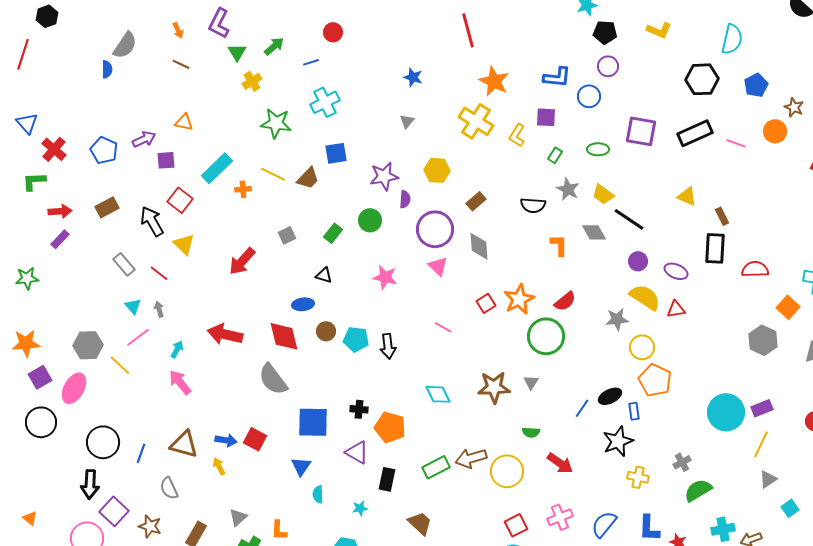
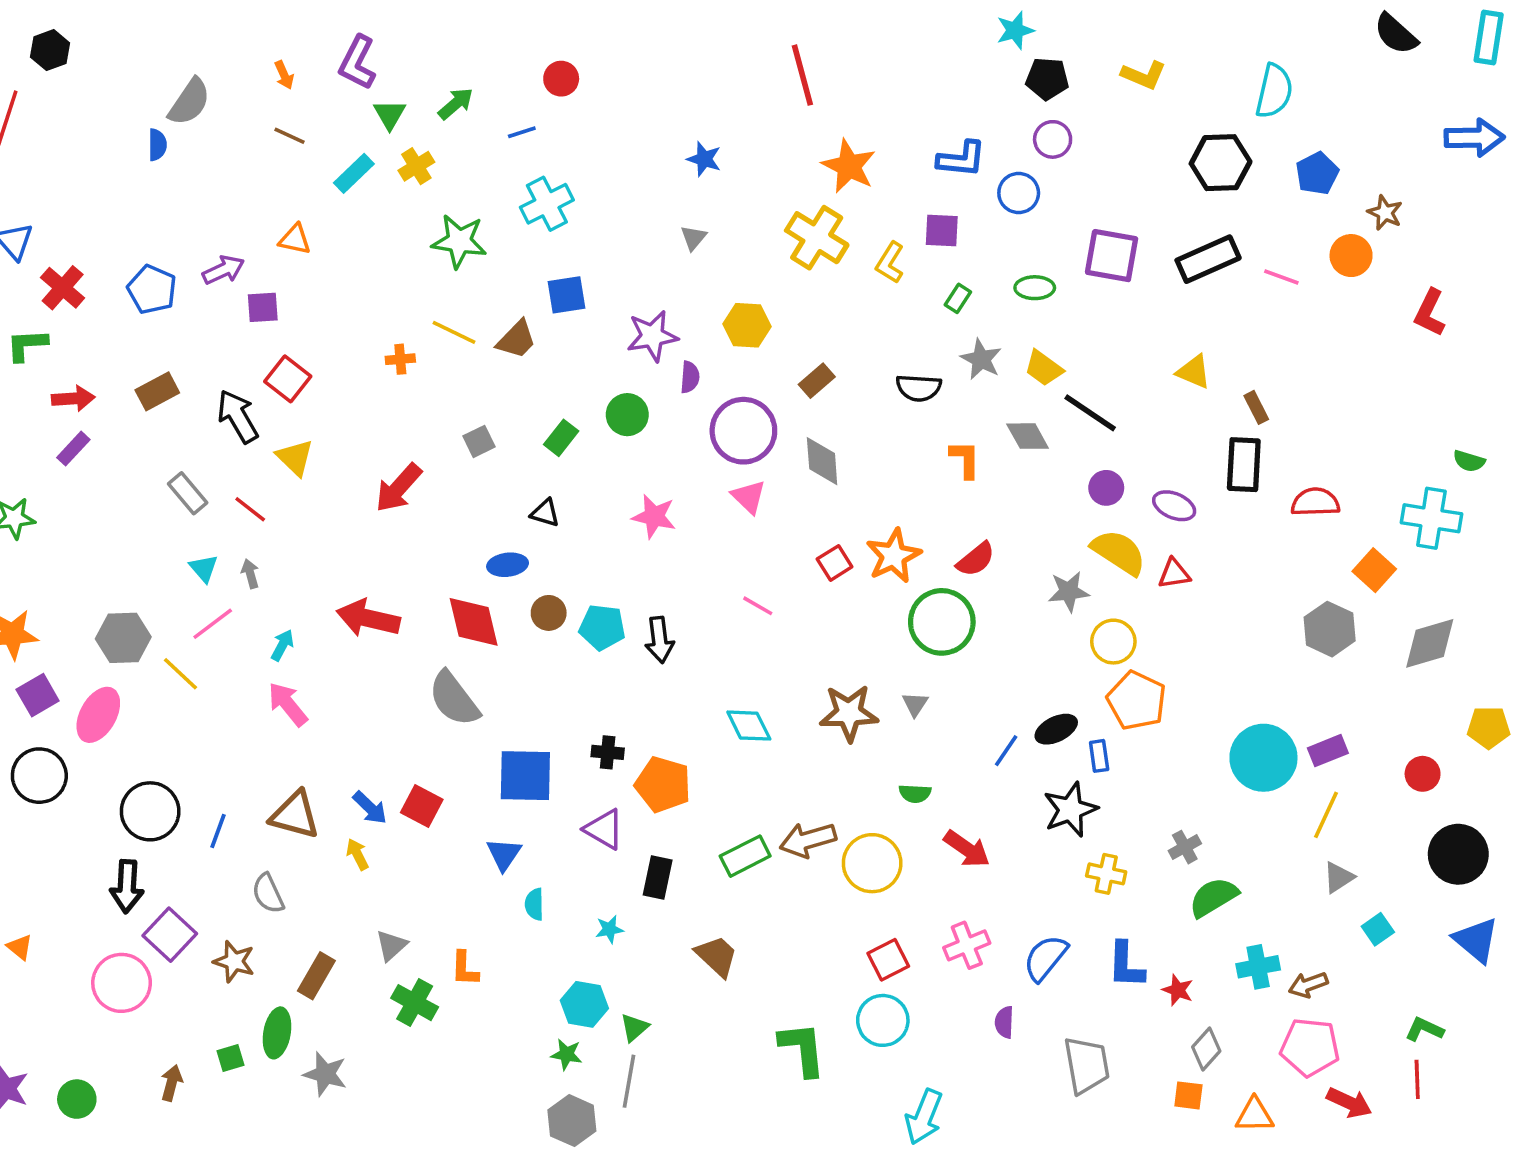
cyan rectangle: (217, 168) -> (354, 173), moved, size x0.7
blue arrow: (226, 440) -> (370, 808), turned 35

